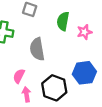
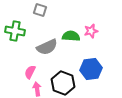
green semicircle: (63, 21) -> (71, 36), moved, turned 84
gray semicircle: (37, 49) -> (47, 47), turned -105

